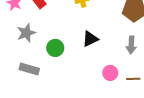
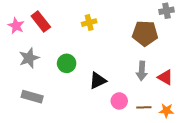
black triangle: (90, 39) -> (98, 81), moved
green circle: (55, 48) -> (67, 63), moved

